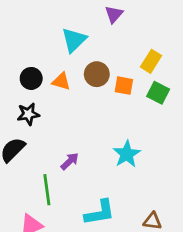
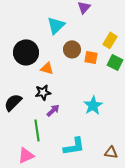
black circle: (31, 78) -> (26, 52), size x1.6
orange triangle: (61, 81) -> (47, 68), moved
black star: (28, 114) -> (43, 92), moved

